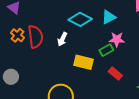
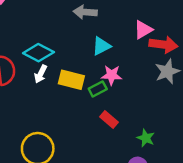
cyan diamond: (80, 19) -> (38, 53), moved
yellow rectangle: (83, 62) -> (71, 80), moved

